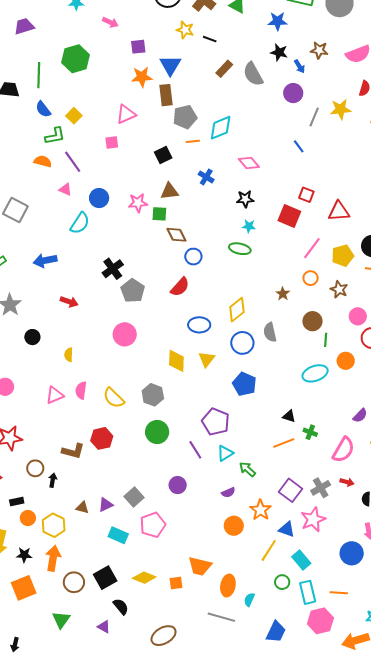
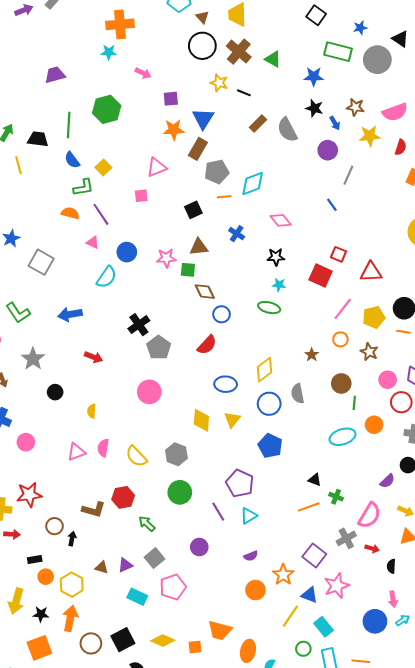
brown rectangle: (166, 95) -> (198, 149), turned 35
yellow star: (341, 109) -> (370, 136), moved
green arrow: (247, 469) -> (147, 524), moved
gray cross: (321, 488) -> (346, 538), moved

